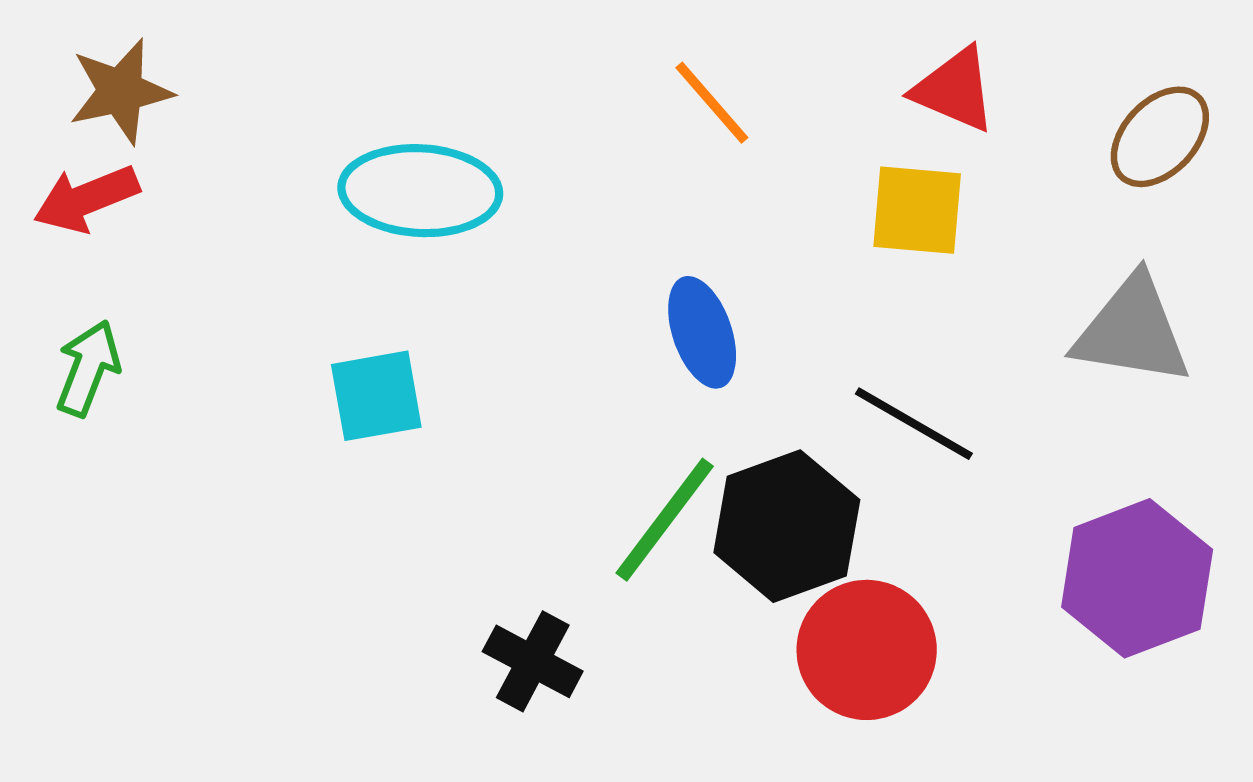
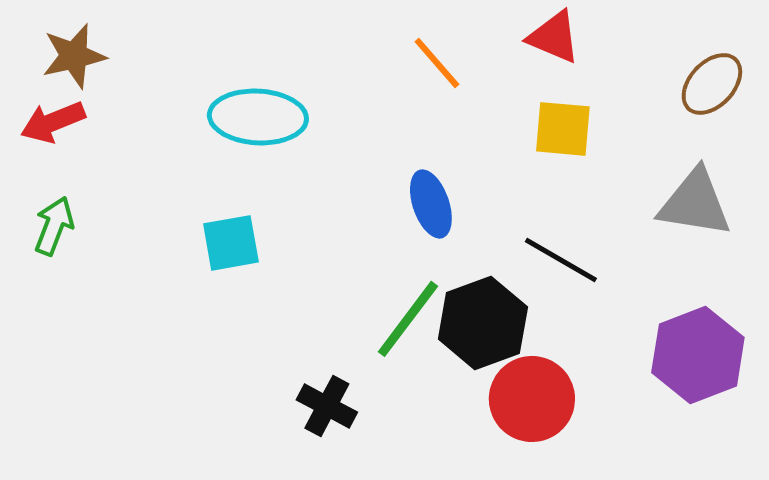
red triangle: (955, 90) -> (554, 37), moved

